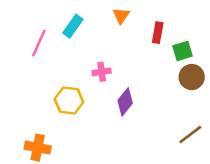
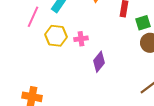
yellow hexagon: (69, 101) -> (56, 36), moved

